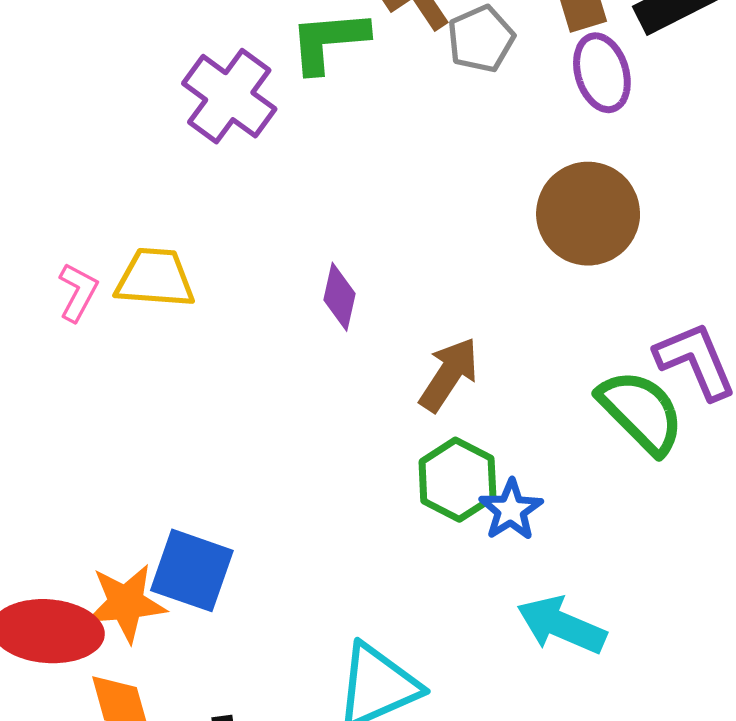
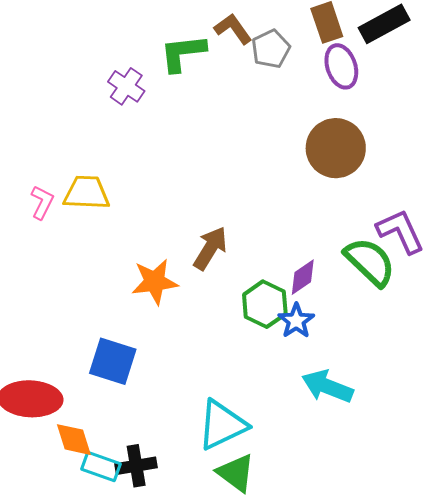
purple cross: (229, 96) -> (126, 86), size x0.7
purple diamond: (339, 297) -> (303, 277), moved, turned 45
brown arrow: (449, 374) -> (210, 248), moved
orange star: (126, 603) -> (155, 282), moved

